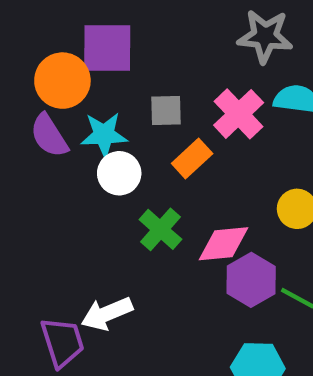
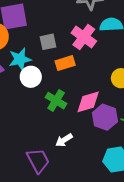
orange rectangle: (192, 159) -> (65, 63), turned 36
white arrow: (107, 314) -> (64, 140), moved, size x0.7
purple trapezoid: (62, 342) -> (38, 161), moved

